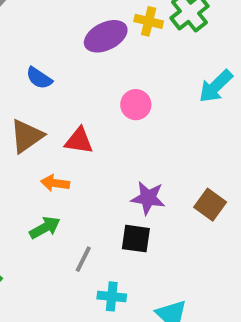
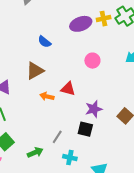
yellow cross: (149, 21) -> (104, 19), turned -32
red triangle: (79, 141) -> (68, 89), moved
purple star: (148, 198) -> (94, 109), turned -30
green arrow: (45, 228) -> (35, 152), moved

